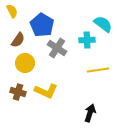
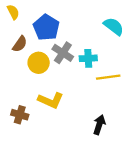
cyan cross: (87, 40) -> (88, 58), moved
yellow circle: (25, 63) -> (39, 63), moved
brown cross: (18, 92) -> (20, 115), moved

